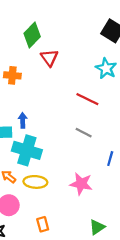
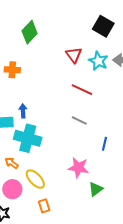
red triangle: (49, 58) -> (74, 55), moved
yellow ellipse: (35, 182) -> (35, 179), moved, turned 45
green triangle: (97, 227) -> (96, 189), moved

